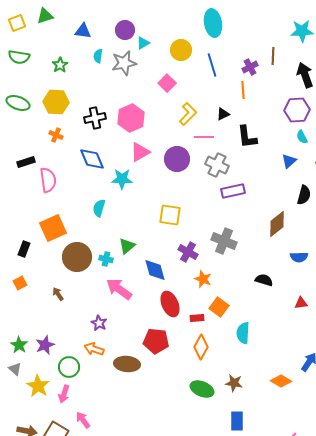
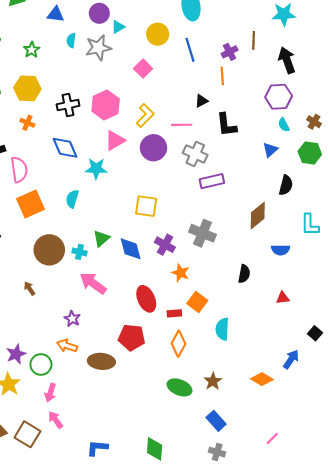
yellow L-shape: (188, 114) -> (145, 115), moved
orange square: (53, 228) -> (31, 204), moved
blue diamond: (155, 270) -> (131, 249), moved
black semicircle: (264, 280) -> (244, 274), turned 84
purple star: (45, 345) -> (16, 354), moved
brown star: (234, 383) -> (213, 381), turned 30
pink arrow: (64, 394) -> (50, 393), moved
blue rectangle: (237, 421) -> (216, 421), turned -42

